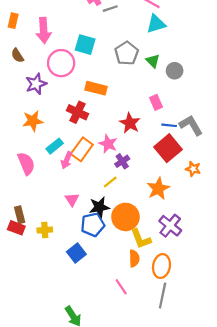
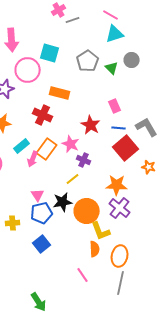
gray circle: (175, 71) -> (132, 60), moved
blue line: (169, 125) -> (119, 128), moved
purple cross: (122, 161) -> (84, 160), turned -32
orange star: (158, 189) -> (117, 185), turned 30
blue pentagon: (93, 225) -> (42, 213), moved
purple cross: (170, 226) -> (120, 208), moved

